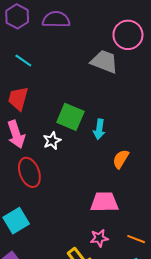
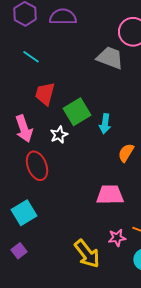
red trapezoid: (18, 99) -> (45, 94), moved
green square: (70, 117) -> (77, 112), turned 36
pink star: (99, 238) -> (117, 238), moved

